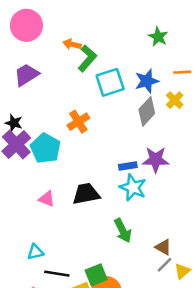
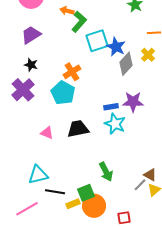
blue star: (147, 81) -> (116, 47), moved, turned -30
black star: (14, 123) -> (31, 65), moved
cyan pentagon: (45, 148) -> (63, 93), moved
green arrow: (123, 231) -> (106, 172), moved
brown triangle: (163, 247) -> (150, 175), moved
cyan triangle: (35, 252) -> (38, 175), size x1.5

